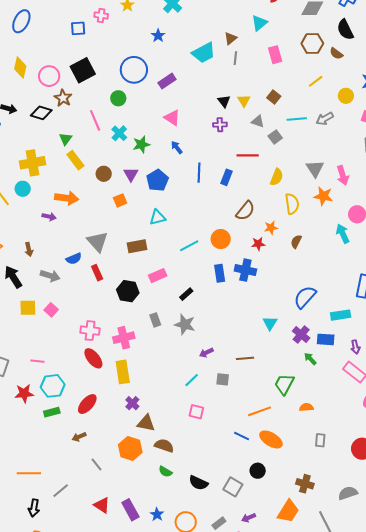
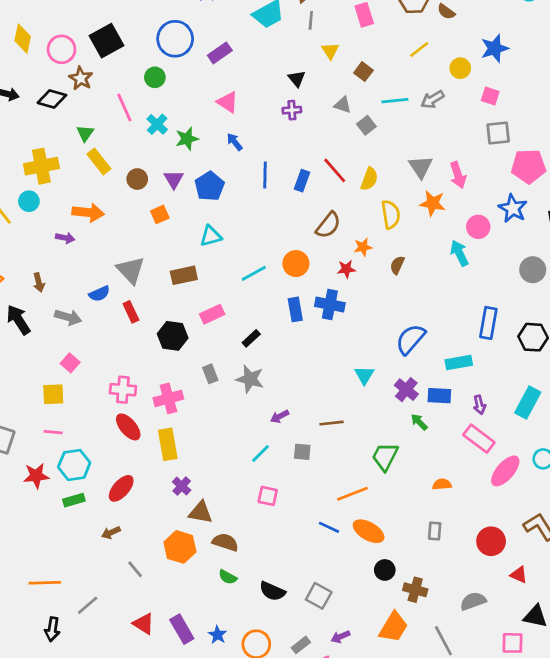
yellow triangle: (244, 101) -> (330, 51), moved
red line: (248, 155) -> (335, 170), moved, turned 50
yellow square: (28, 308) -> (53, 394), moved
orange semicircle: (306, 407) -> (442, 484), moved
black circle: (258, 471) -> (385, 570), moved

